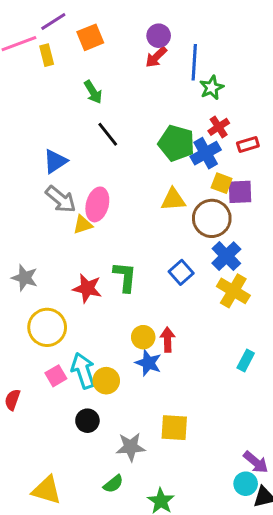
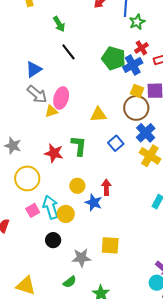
yellow square: (222, 183) -> (137, 91), moved
yellow triangle: (173, 200) -> (98, 114), moved
yellow circle: (143, 337) -> (77, 186), moved

